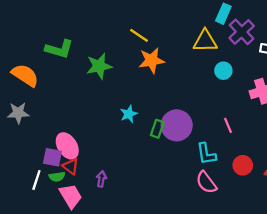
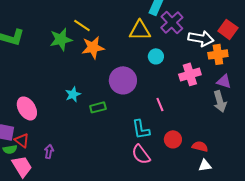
green star: (99, 66) -> (61, 39), moved
purple circle: (177, 125) -> (123, 80), moved
green rectangle: (157, 129) -> (98, 107), turned 56
pink ellipse: (67, 146) -> (27, 108), moved

